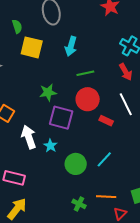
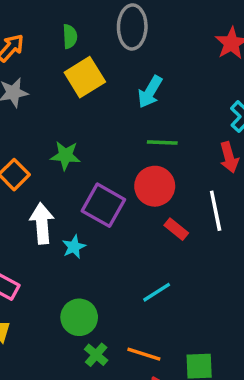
yellow square: (32, 47) -> (85, 77), turned 30
green star: (48, 92) -> (65, 156), moved
green circle: (76, 164) -> (79, 317), moved

